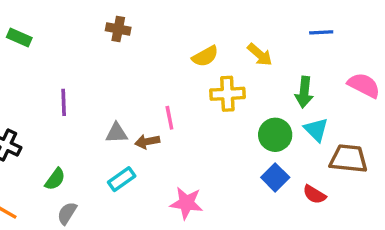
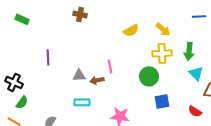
yellow cross: (227, 94) -> (162, 53), moved
green circle: (275, 135) -> (149, 76), moved
blue square: (275, 177) -> (162, 101), moved, turned 35
green semicircle: (55, 179) -> (22, 102), moved
cyan rectangle: (122, 179) -> (82, 102), turned 35

